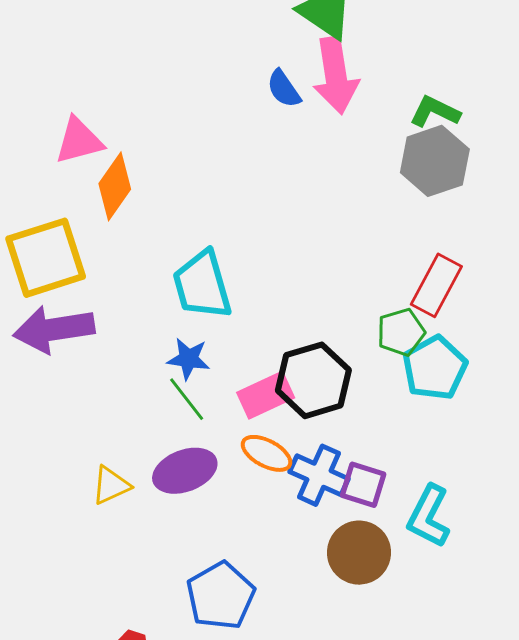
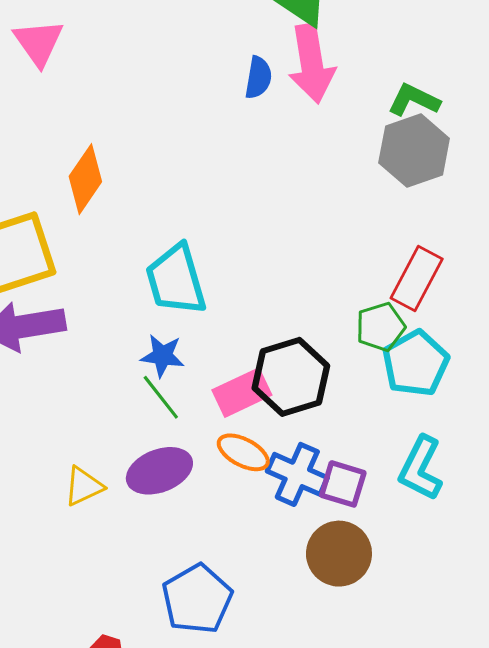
blue semicircle: (284, 89) -> (258, 78), turned -135
pink triangle: (79, 141) -> (39, 43), moved, turned -50
cyan L-shape: (429, 516) -> (421, 468), moved

